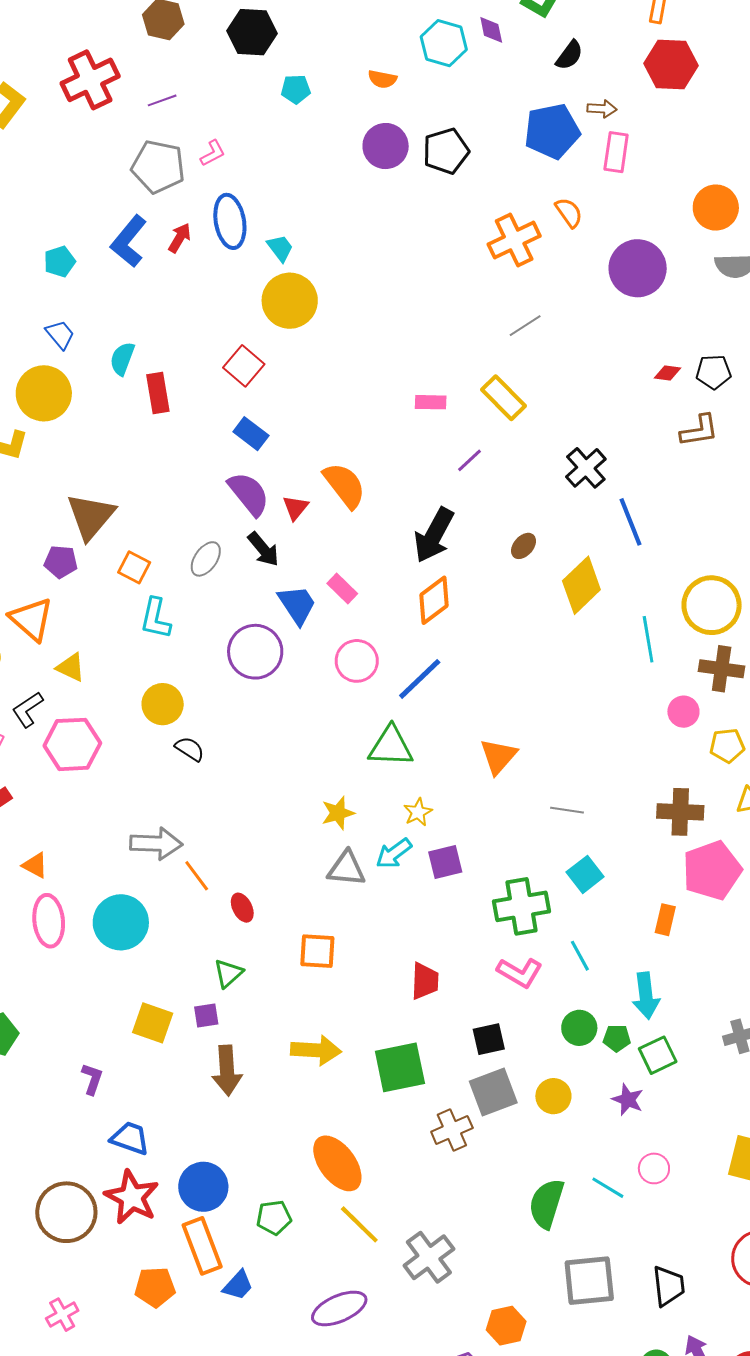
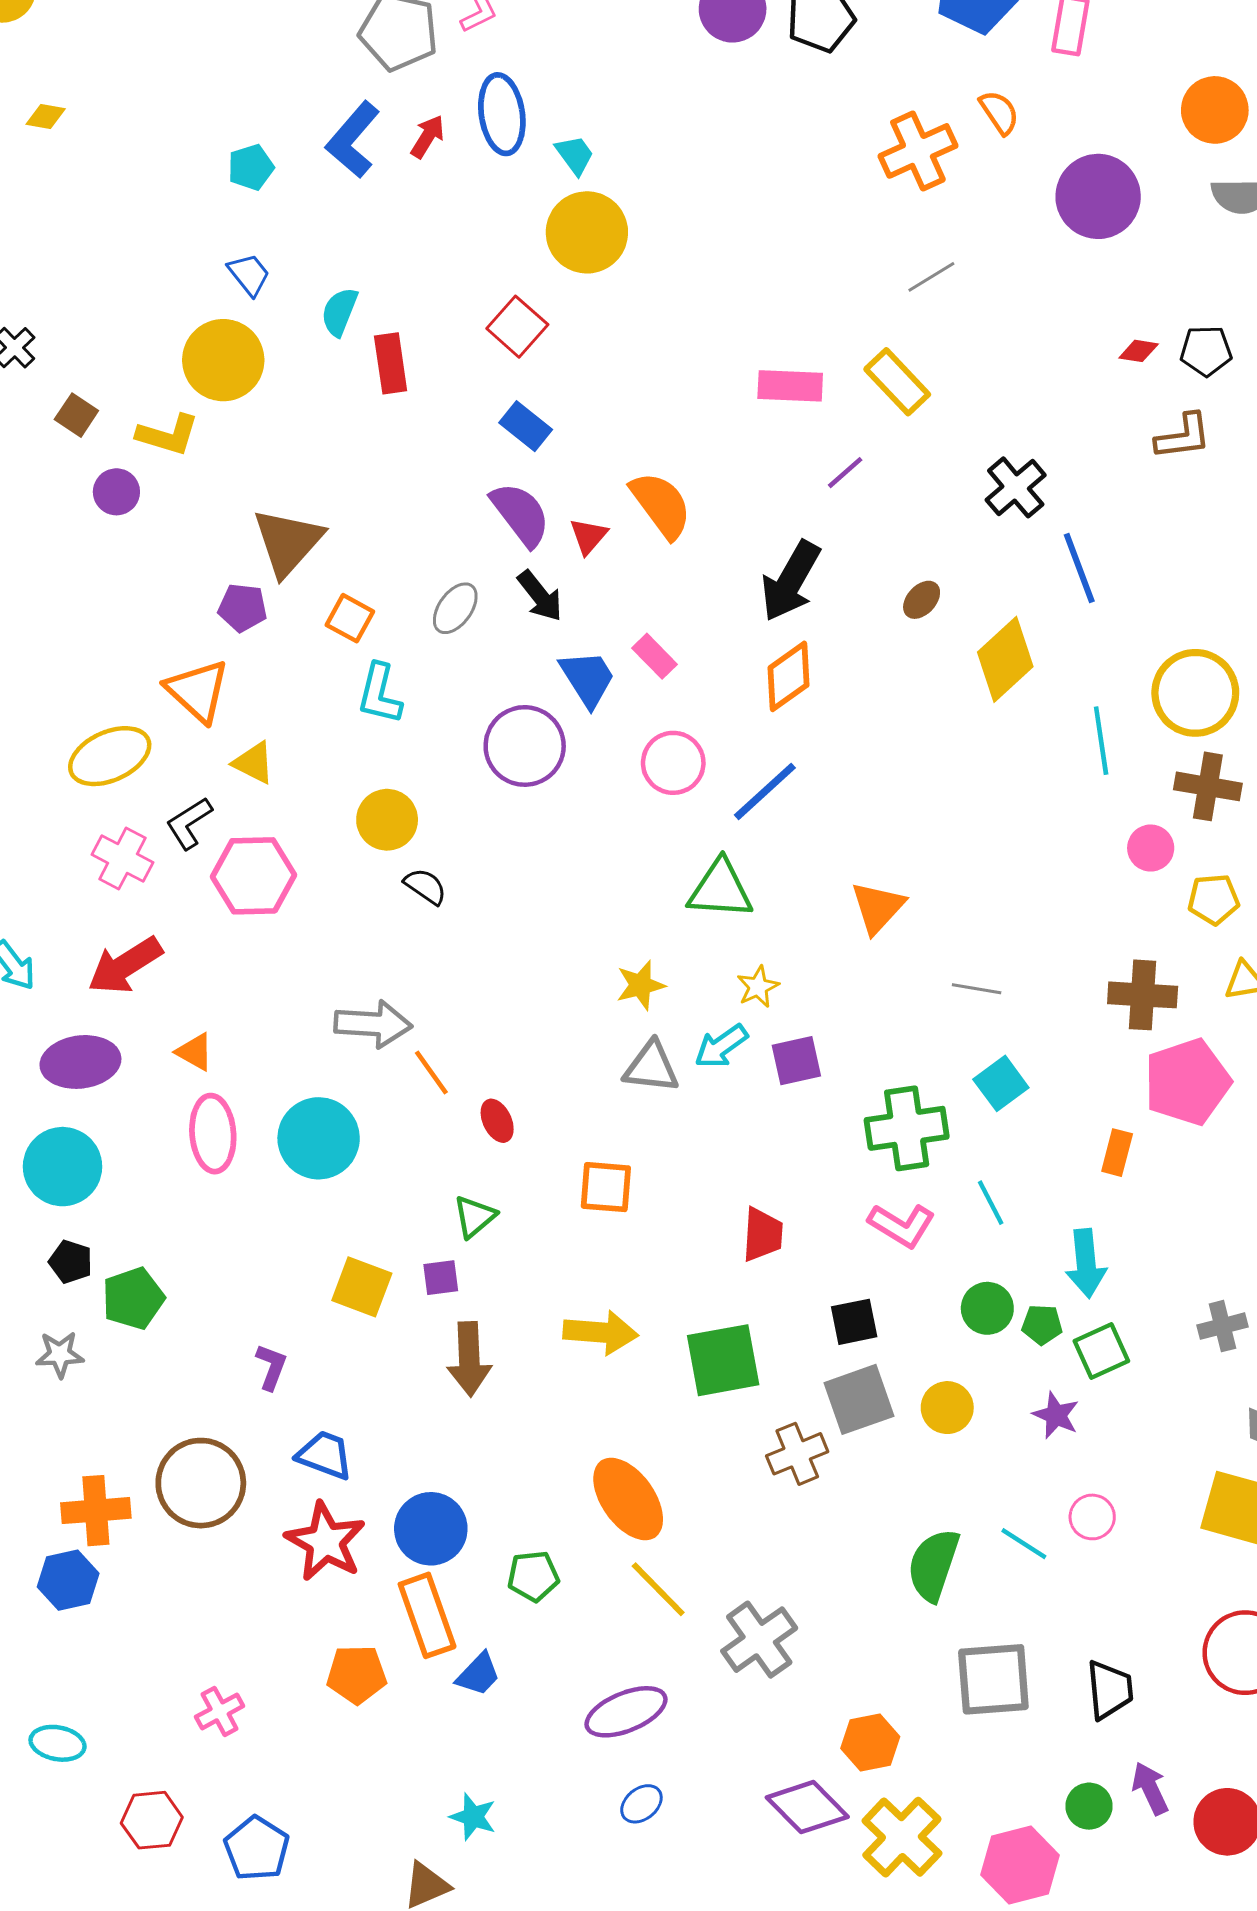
pink rectangle: (431, 402) -> (790, 386), size x1.4
brown circle: (66, 1212) -> (201, 1483), moved

